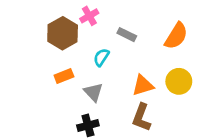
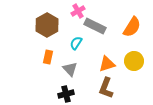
pink cross: (89, 16) -> (78, 11), moved
gray rectangle: (127, 35) -> (95, 26), size x1.5
orange rectangle: (64, 76) -> (48, 57), turned -56

